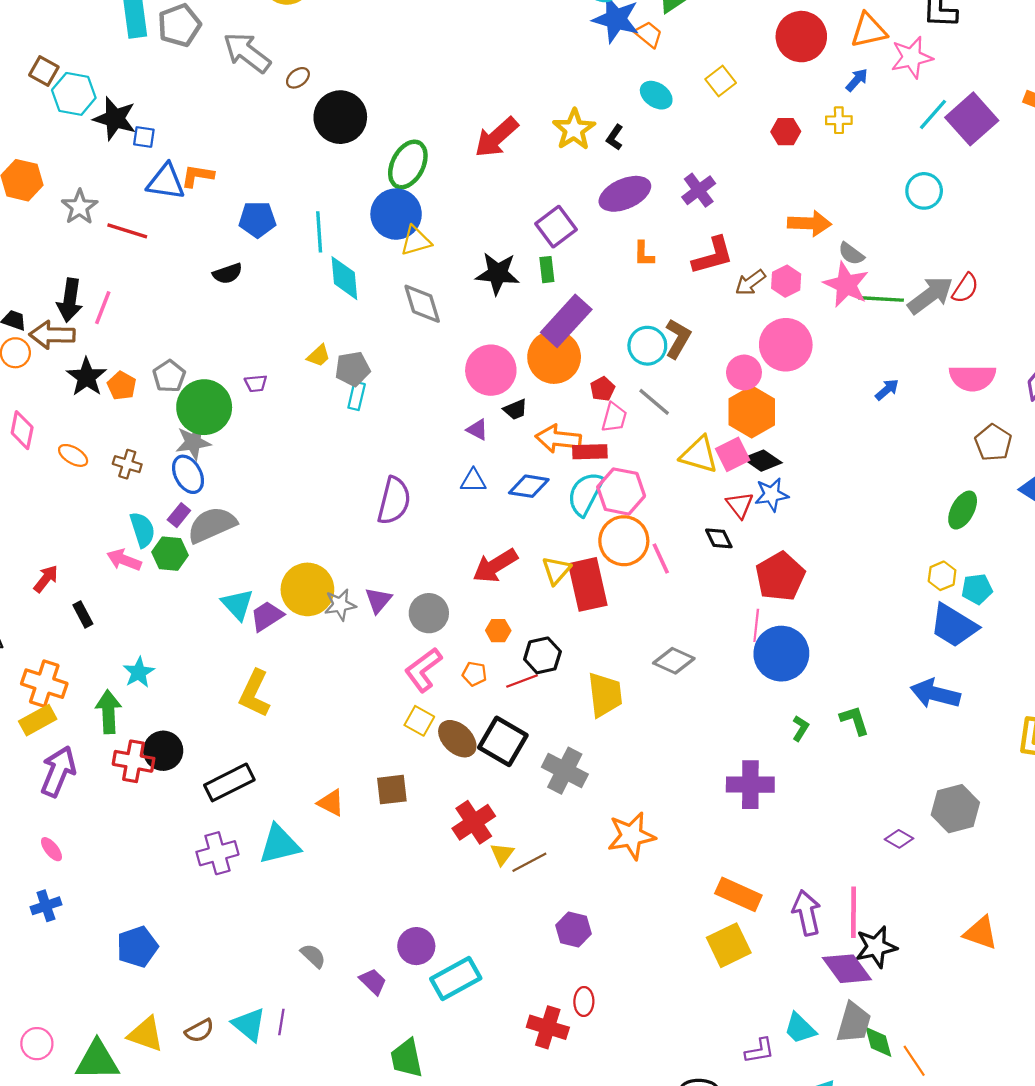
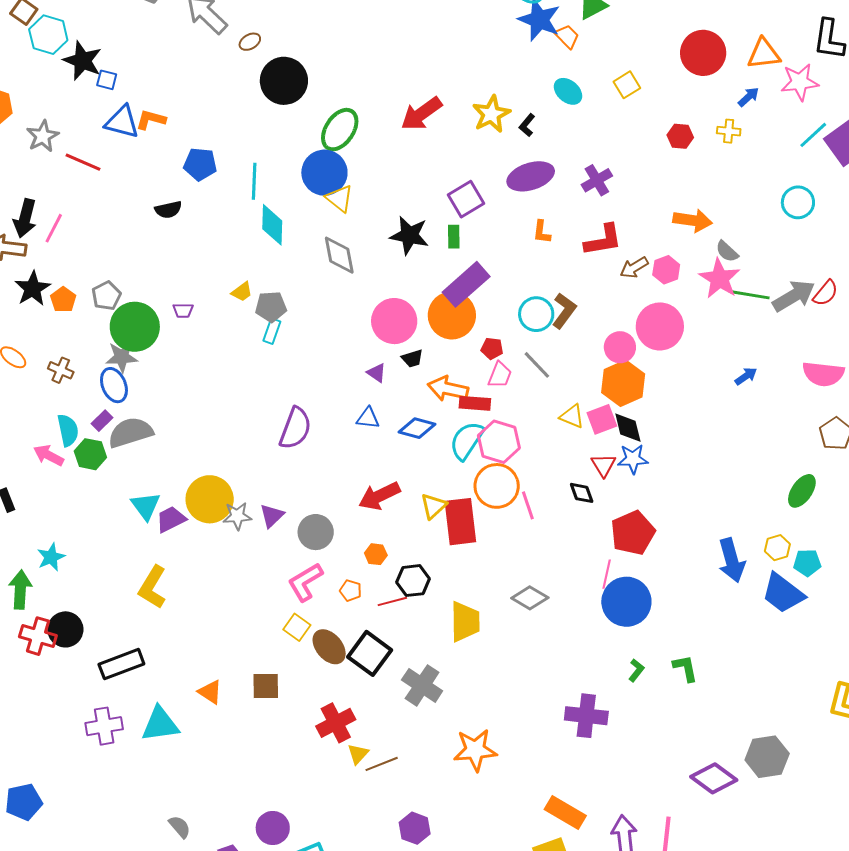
yellow triangle: (416, 241) -> (339, 198), turned 48
red pentagon: (602, 389) -> (492, 348), turned 30
yellow triangle: (699, 455) -> (572, 416), size x0.7
black diamond: (762, 461) -> (628, 428), turned 36
blue arrow: (935, 694) -> (732, 560), moved, turned -126
purple diamond: (899, 839) -> (714, 778), size x1.8

